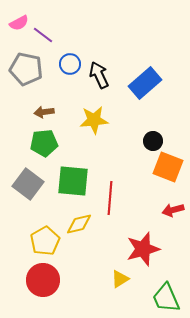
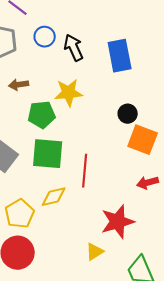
blue rectangle: (145, 83) -> (120, 56), turned -60
green pentagon: (44, 143) -> (42, 115), moved

